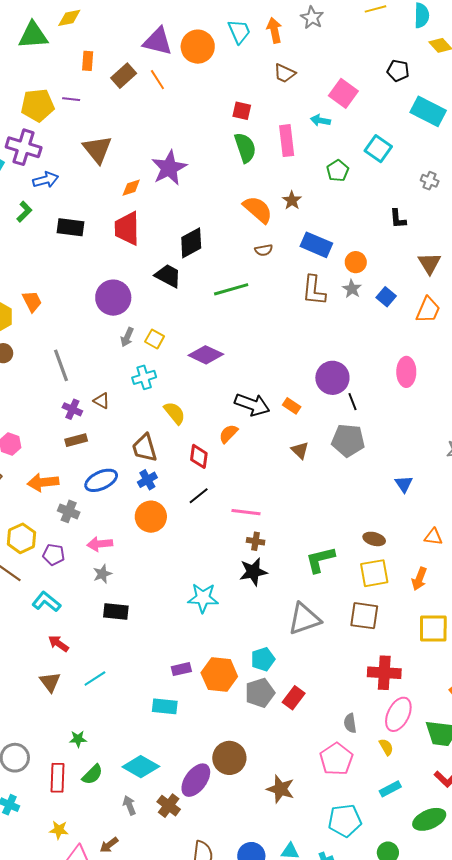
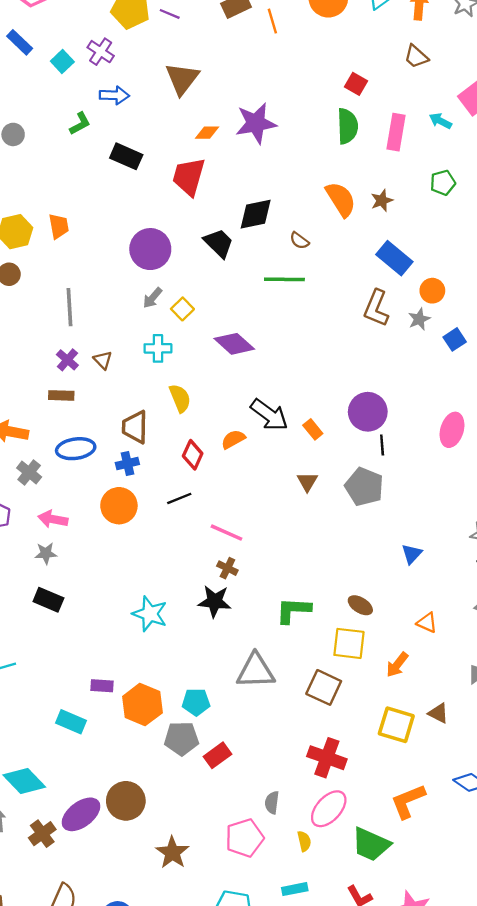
purple cross: (24, 147) -> (101, 52), size x0.7
brown semicircle: (264, 250) -> (299, 241), moved, turned 30

